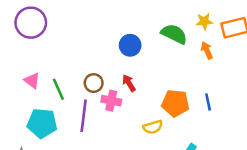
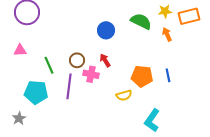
pink triangle: (32, 80) -> (20, 50), moved, turned -40

